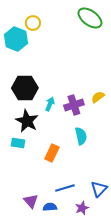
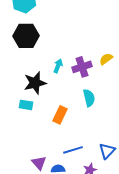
black hexagon: (25, 88) -> (26, 36), moved
black star: (27, 121) -> (35, 83), turned 30

